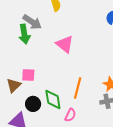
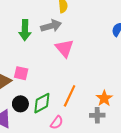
gray arrow: (32, 22) -> (51, 26), moved, turned -60
green diamond: (53, 99) -> (42, 103), turned 60

